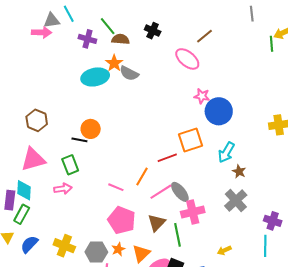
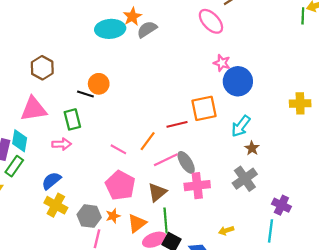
gray semicircle: (129, 73) -> (147, 29), turned 114
green line: (177, 235) -> (166, 221), moved
blue semicircle: (29, 244) -> (51, 181), moved

